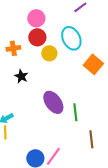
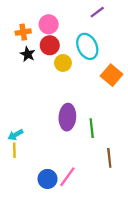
orange cross: (13, 48) -> (23, 32), moved
black star: (21, 76) -> (28, 54), moved
purple ellipse: (53, 102) -> (67, 117), turned 40

